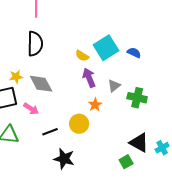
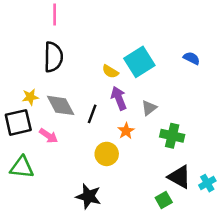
blue semicircle: (134, 53) -> (192, 58), moved
green cross: (137, 98) -> (172, 136), moved
black line: (50, 132) -> (92, 114), moved, turned -49

